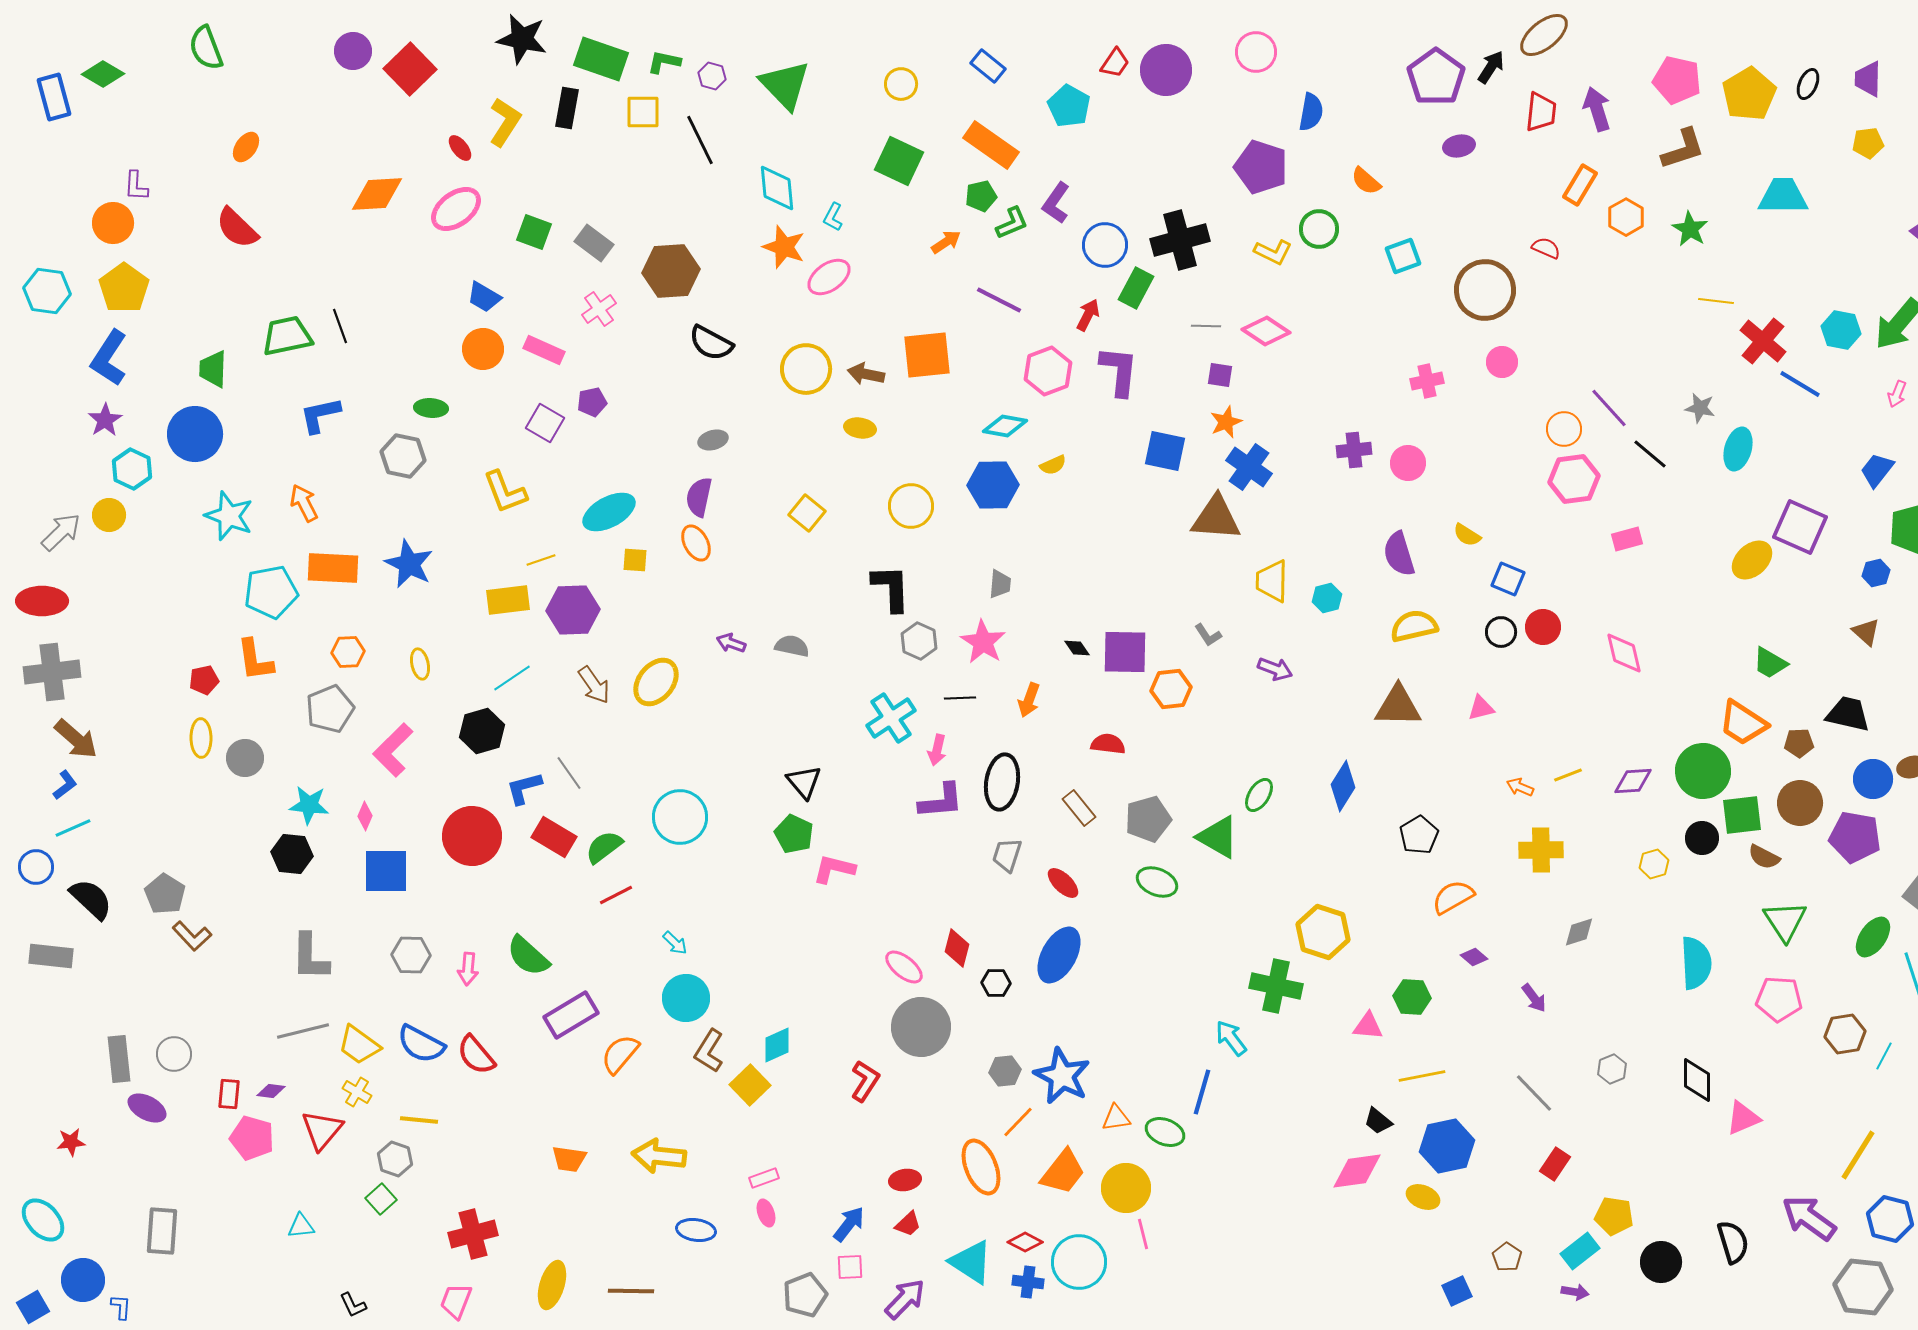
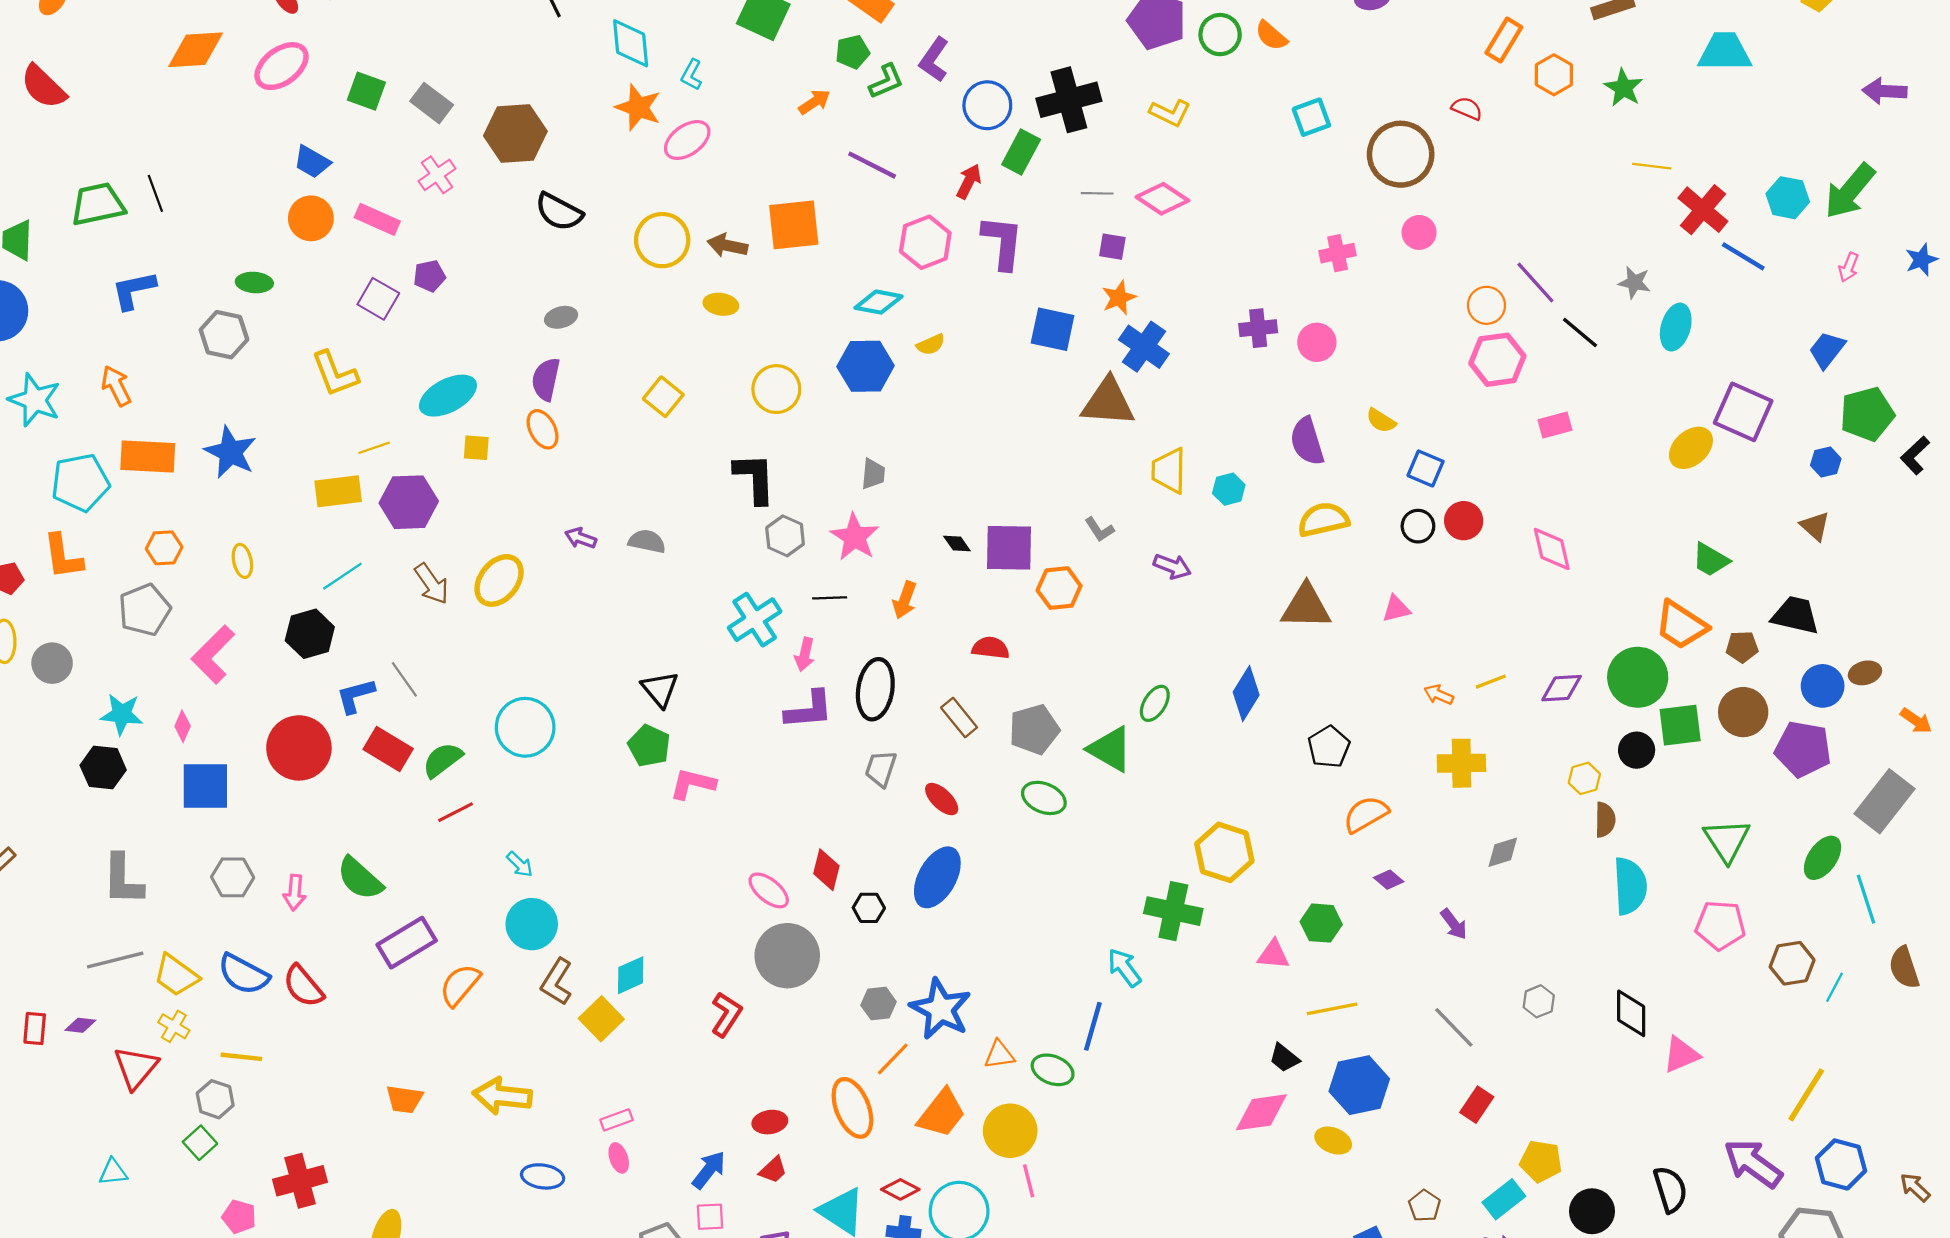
green circle: (1319, 229) -> (1220, 35), moved
brown semicircle: (1764, 857) -> (1605, 820), moved, turned -116
pink pentagon: (252, 1138) -> (239, 1217), moved, size x0.7

